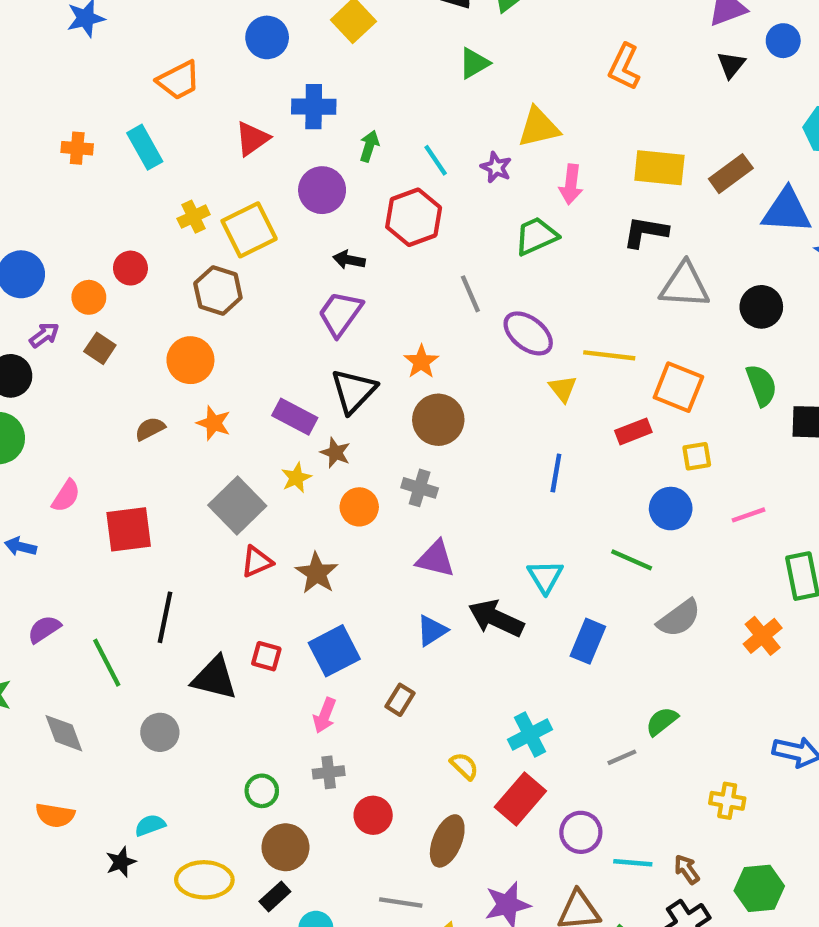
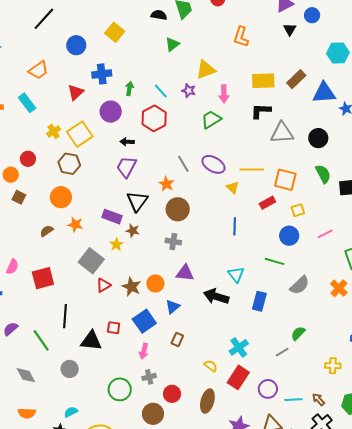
gray line: (470, 294) -> (183, 164), moved
orange circle: (359, 507) -> (155, 284), moved
blue triangle: (432, 631) -> (173, 307), moved
green circle: (262, 791) -> (120, 389), size x1.5
brown circle: (285, 847) -> (153, 414), moved

